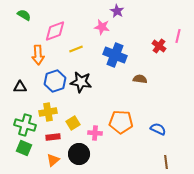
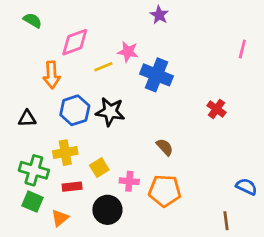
pink star: (102, 27) -> (128, 52), moved
red cross: (159, 46) -> (216, 109), moved
brown semicircle: (140, 79) -> (165, 147), moved, turned 40
orange pentagon: (121, 122) -> (165, 191), moved
blue semicircle: (158, 129) -> (246, 187), moved
orange triangle: (53, 160) -> (60, 218), moved

